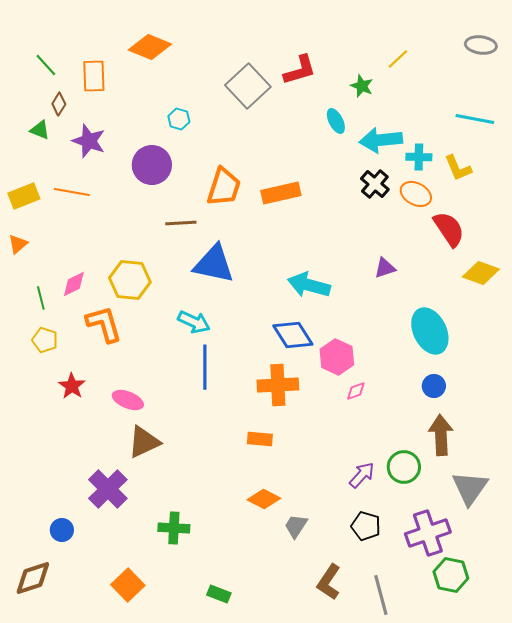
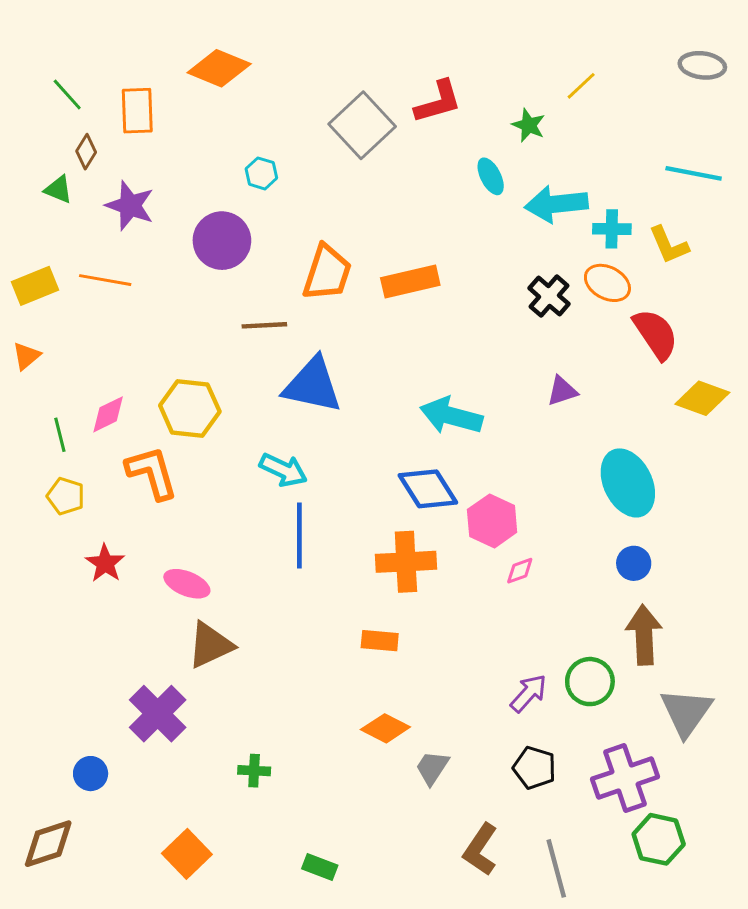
black cross: (375, 184) -> (549, 296), moved
green cross: (174, 528) -> (254, 771), size x0.7

